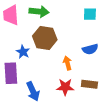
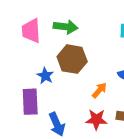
orange arrow: (67, 63) -> (99, 90), turned 56

